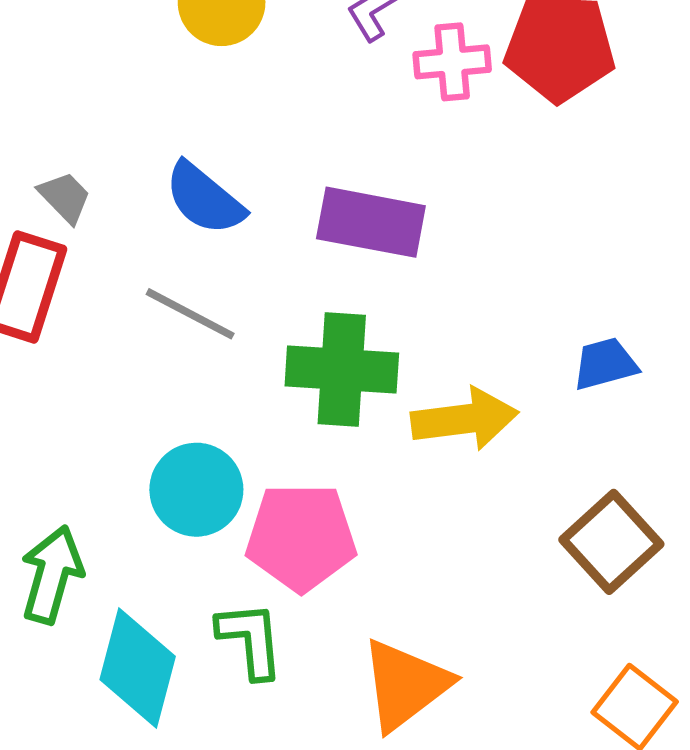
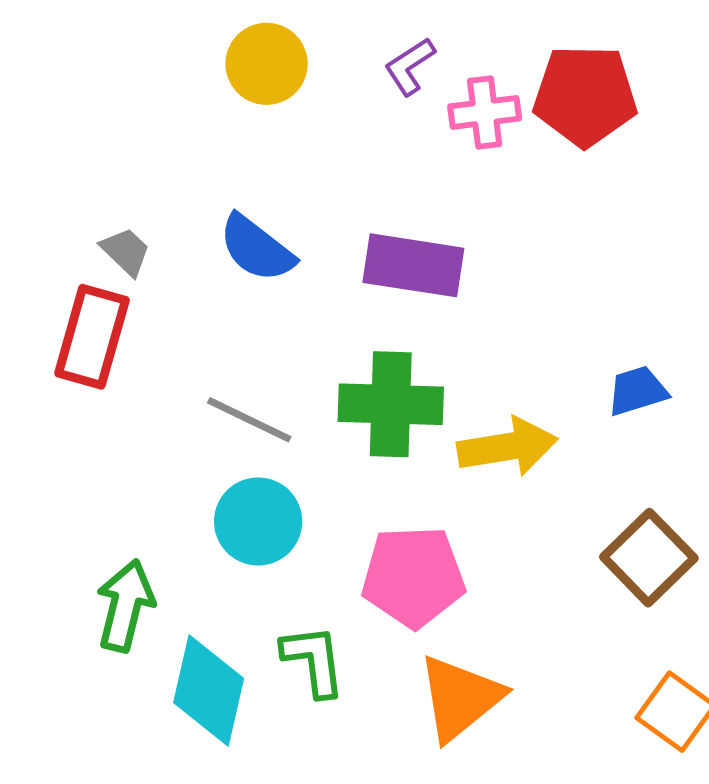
gray line: (190, 314) -> (249, 420), moved
pink pentagon: (301, 537) -> (413, 577), moved

